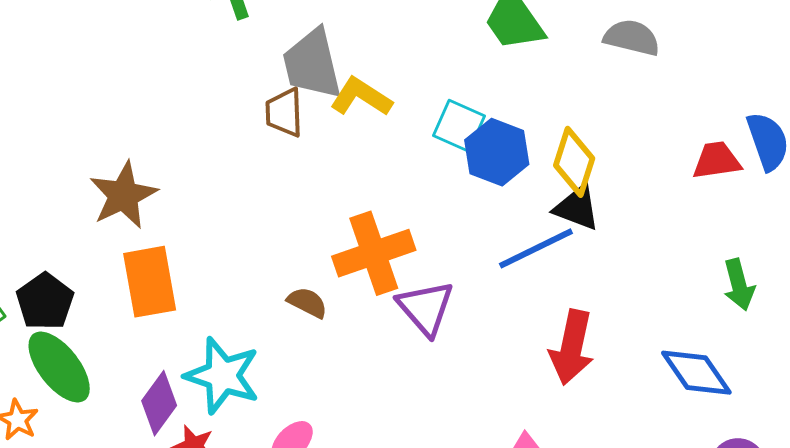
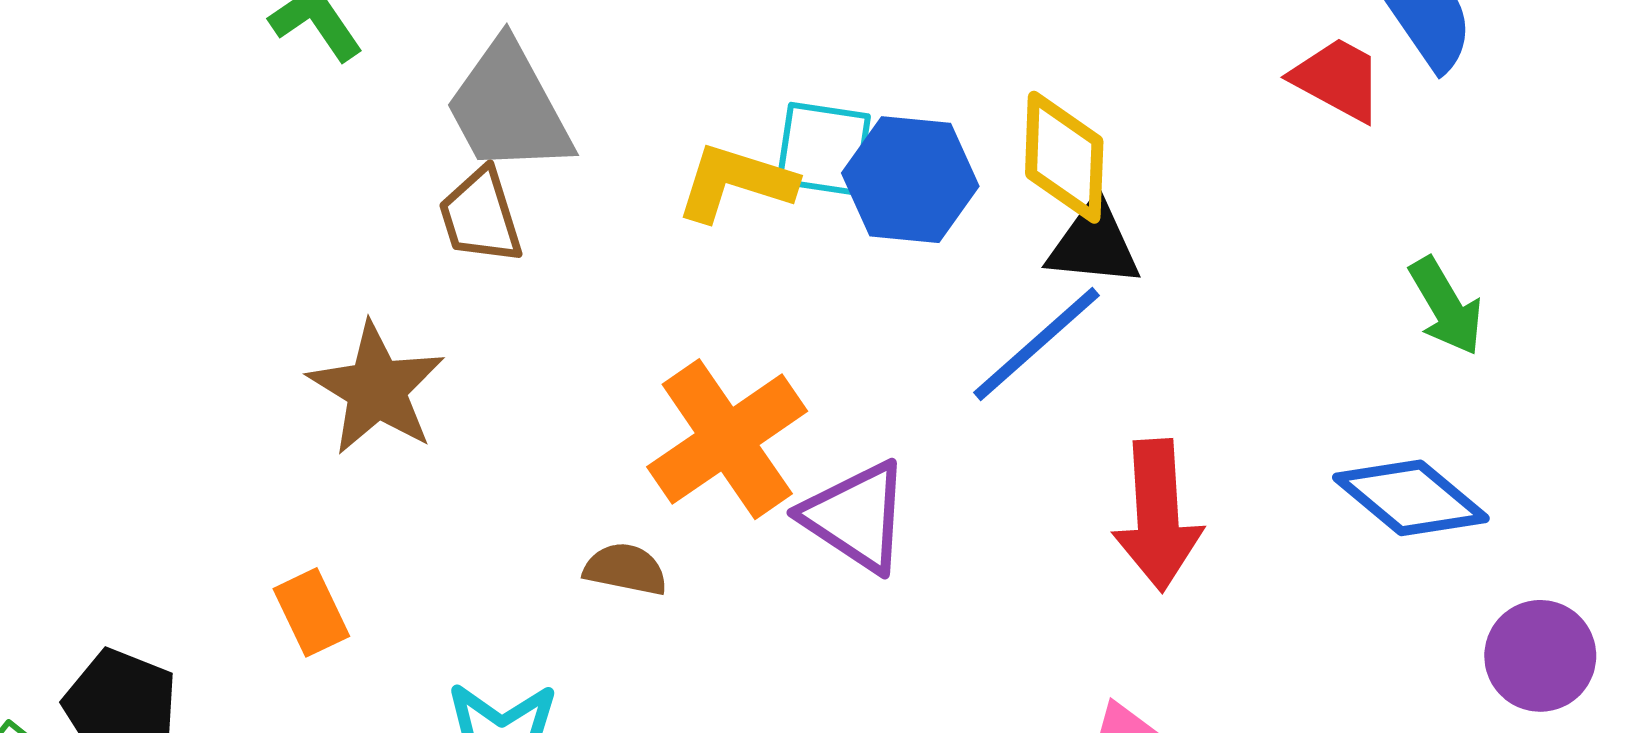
yellow L-shape: (361, 97) -> (736, 182), moved
red trapezoid: (717, 160) -> (1338, 79), turned 52
brown star: (123, 195) -> (377, 389), moved
orange rectangle: (150, 282) -> (311, 612), size x0.6

